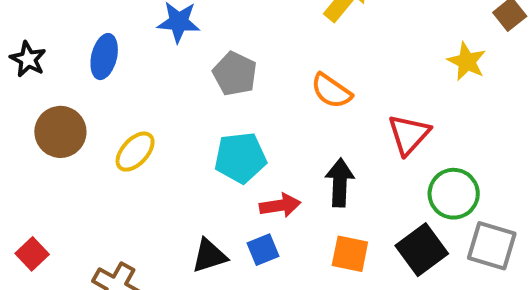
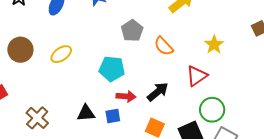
yellow star: (467, 61) -> (214, 45), moved
gray pentagon: (235, 74) -> (132, 31), moved
brown circle: (60, 132) -> (20, 50), moved
black arrow: (340, 183) -> (158, 92), turned 35

